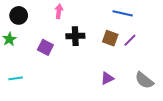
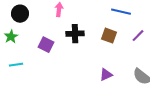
purple line: (130, 40) -> (138, 36), moved
cyan line: (16, 78) -> (16, 65), moved

